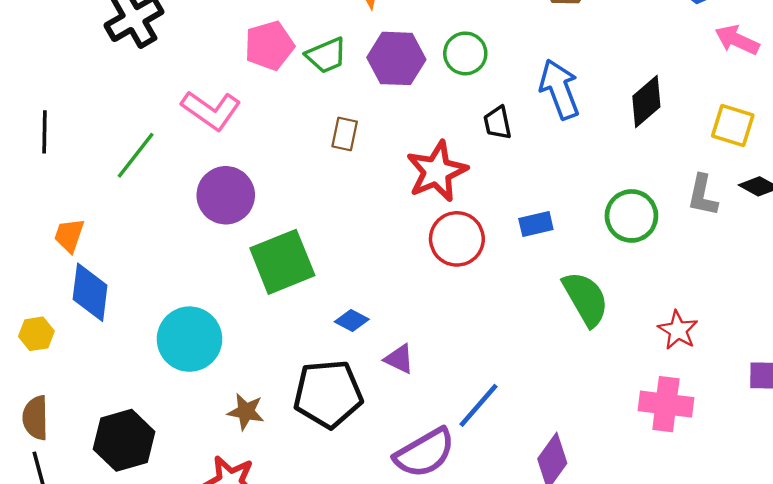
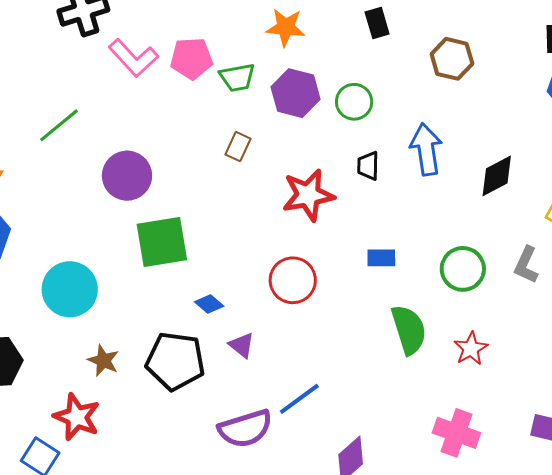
pink L-shape: (211, 110) -> (133, 58), moved
red circle: (457, 239) -> (293, 280), moved
red star: (678, 330) -> (471, 349), moved

